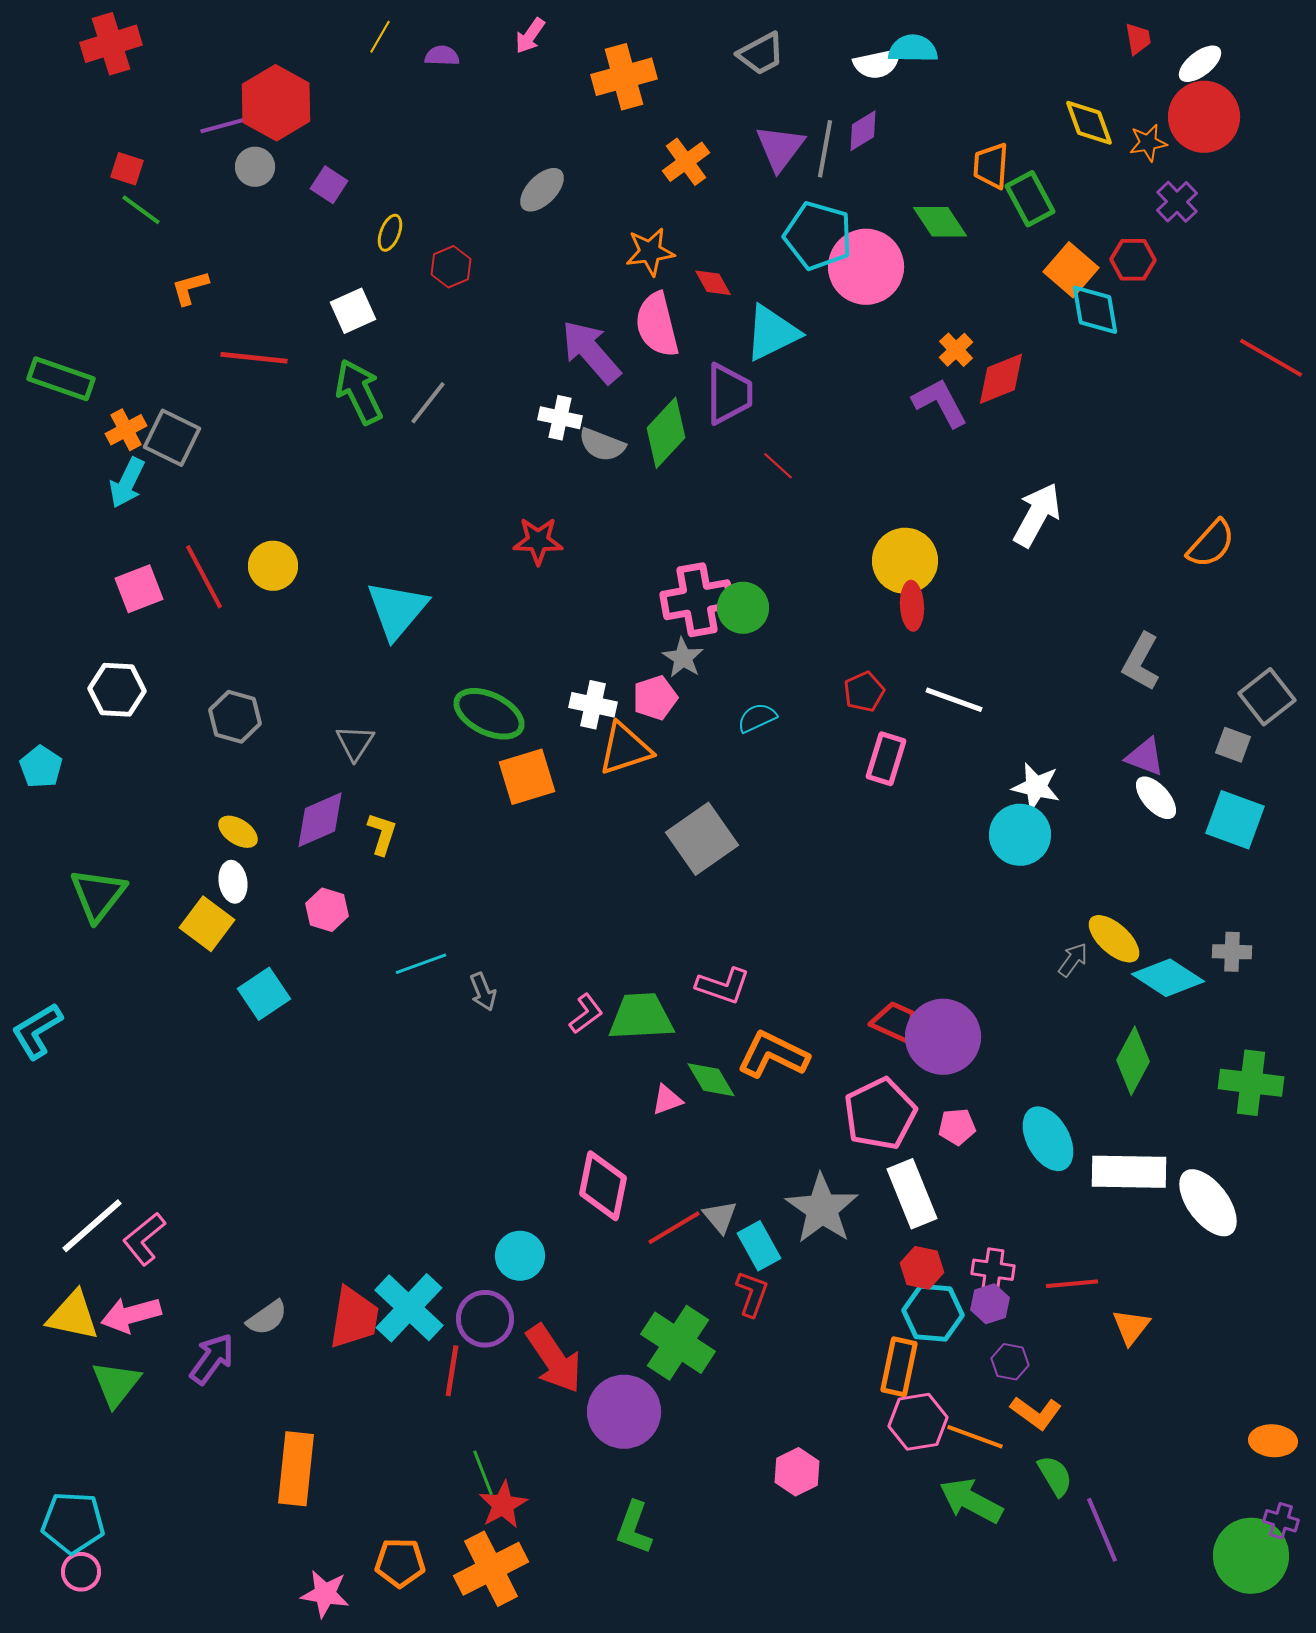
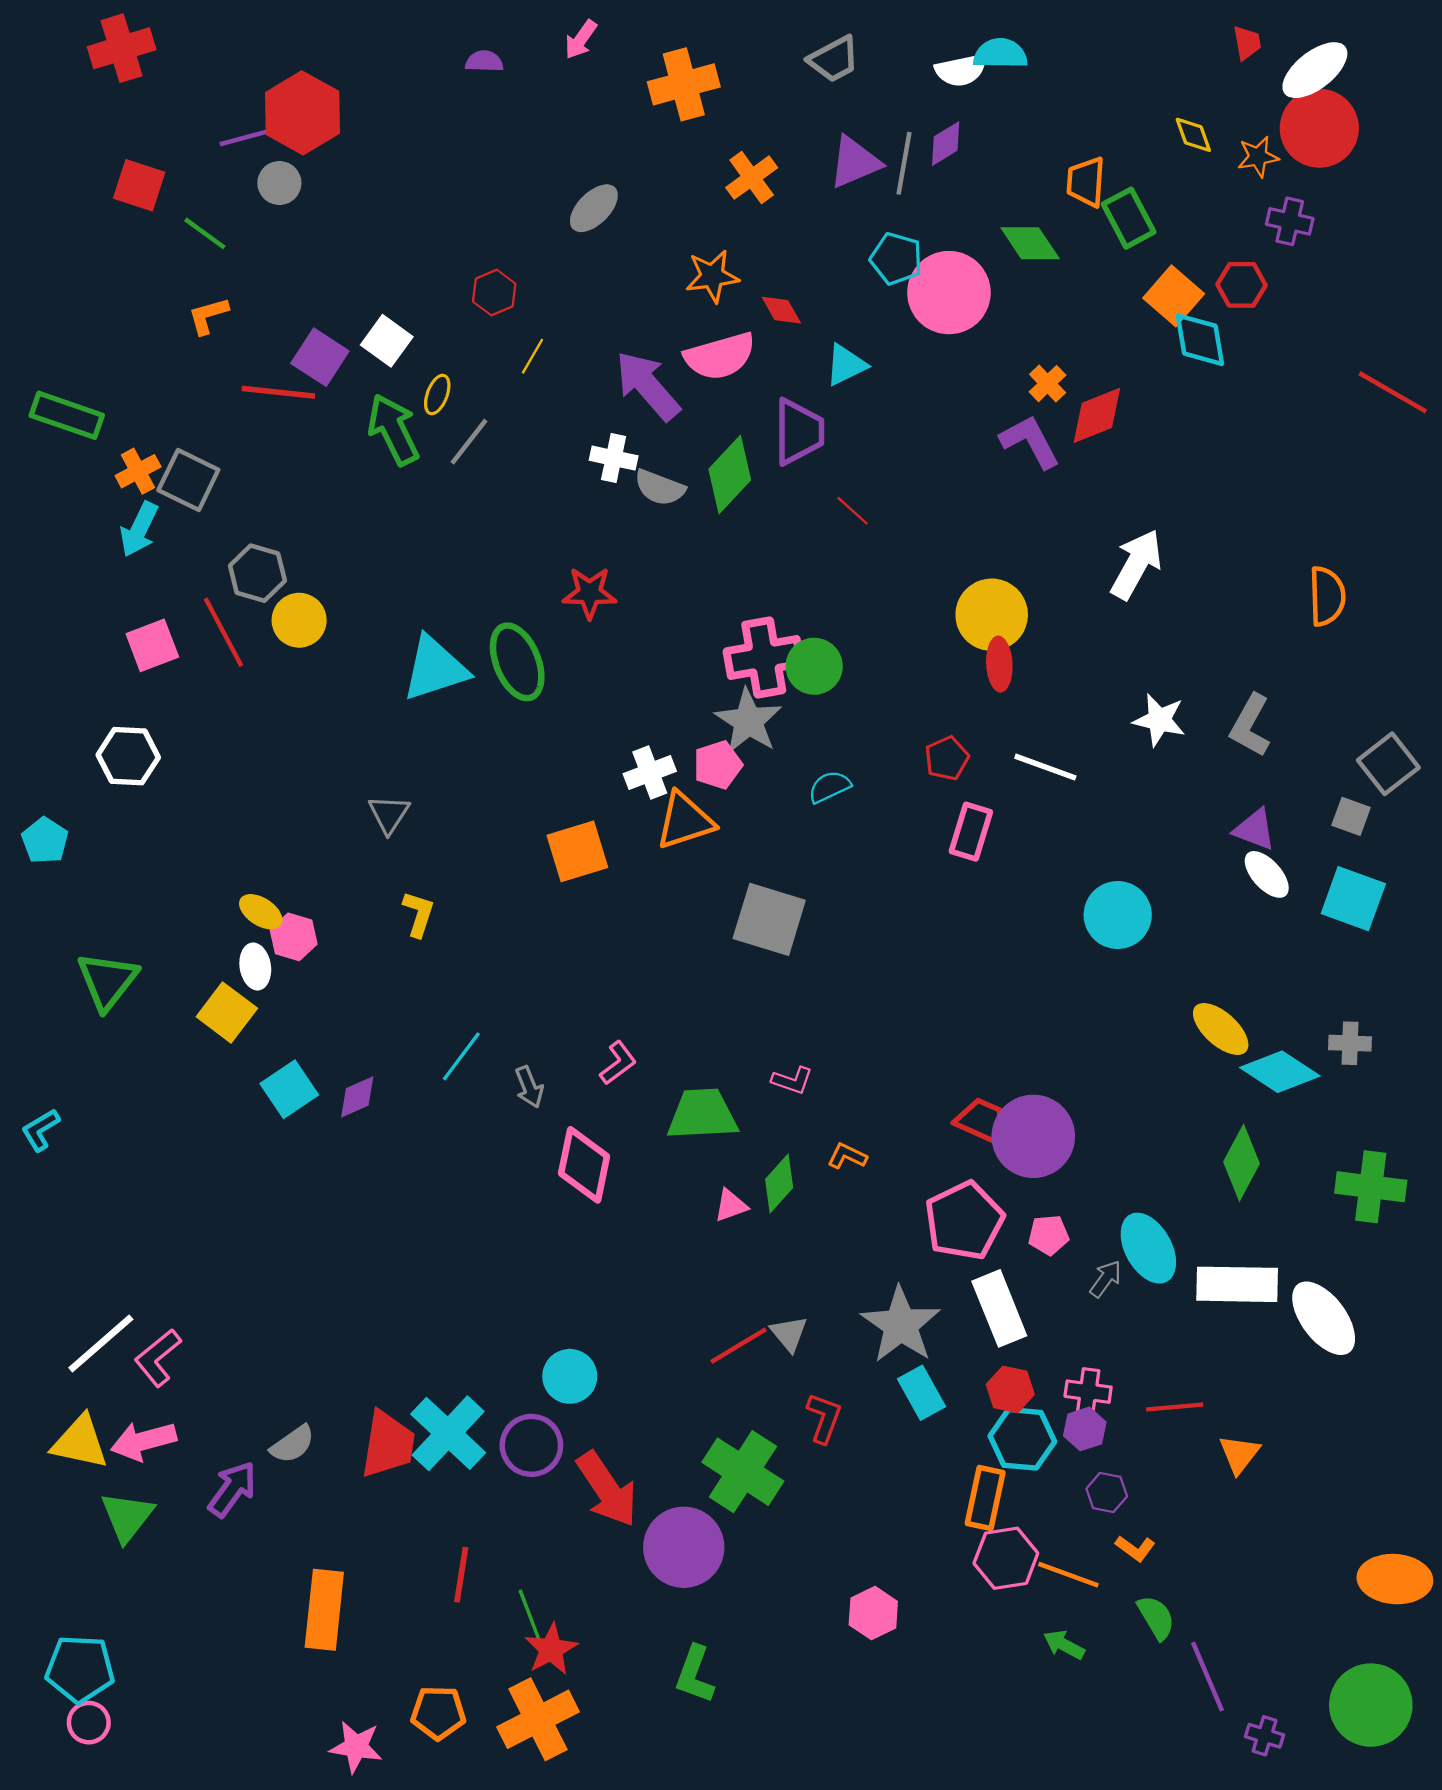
yellow line: (380, 37) -> (533, 356), moved
white ellipse: (1200, 64) -> (1315, 70), size x1.4
yellow diamond: (1089, 123) -> (1193, 135), size x0.7
purple triangle: (780, 148) -> (855, 162), turned 30
red square: (127, 169) -> (139, 185), size x1.4
purple square: (329, 185) -> (320, 357), moved, size x1.4
purple cross: (1177, 202) -> (1290, 221), turned -33
green line: (141, 210) -> (205, 233), moved
yellow ellipse: (390, 233) -> (437, 394), moved
cyan pentagon: (818, 236) -> (896, 259), size x0.7
white square: (353, 311) -> (387, 341), turned -30
pink semicircle: (657, 325) -> (720, 356), turned -92
cyan triangle: (772, 333) -> (846, 365), size x0.7
orange semicircle: (1211, 544) -> (1327, 596), turned -44
cyan triangle: (397, 610) -> (435, 668), turned 32
gray star: (683, 658) -> (748, 721), size x1.5
white cross: (593, 705) -> (650, 773), turned -33
green ellipse: (489, 714) -> (517, 662), moved, turned 42
gray hexagon: (235, 717) -> (257, 573), moved
white star: (1036, 787) -> (1159, 720), moved
purple diamond: (320, 820) -> (357, 1097), moved, size x0.7
gray square: (702, 839) -> (769, 919), turned -38
pink hexagon: (327, 910) -> (294, 937), moved
gray arrow: (1073, 960) -> (1106, 1279), moved
cyan line: (421, 964) -> (461, 1056), turned -33
pink L-shape: (723, 986) -> (792, 1080), size x0.7
pink L-shape: (586, 1014) -> (618, 1063), moved
cyan L-shape: (37, 1031) -> (41, 1130), size x0.7
orange L-shape: (773, 1055) -> (847, 1156), size x0.5
green diamond: (711, 1080) -> (779, 1183), turned 72
pink diamond: (603, 1186) -> (584, 1165), moved
cyan rectangle: (759, 1246) -> (922, 1393), moved
red line: (452, 1371) -> (461, 1575), moved
orange L-shape: (1036, 1413) -> (1135, 1548), size x0.7
orange ellipse: (1273, 1441) -> (1395, 1579), size x1.4
green arrow: (971, 1501) -> (1064, 1645), size x0.6
purple cross: (1281, 1521) -> (1265, 1736), moved

